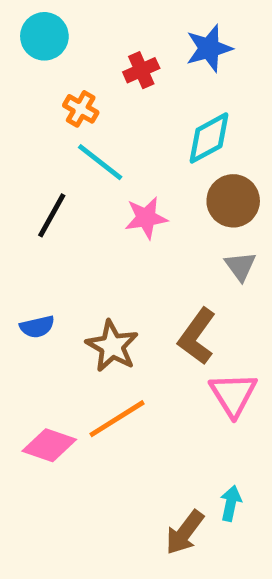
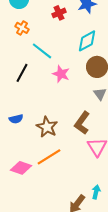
orange cross: (81, 109) -> (22, 28), moved
pink star: (146, 218) -> (61, 74), turned 30

